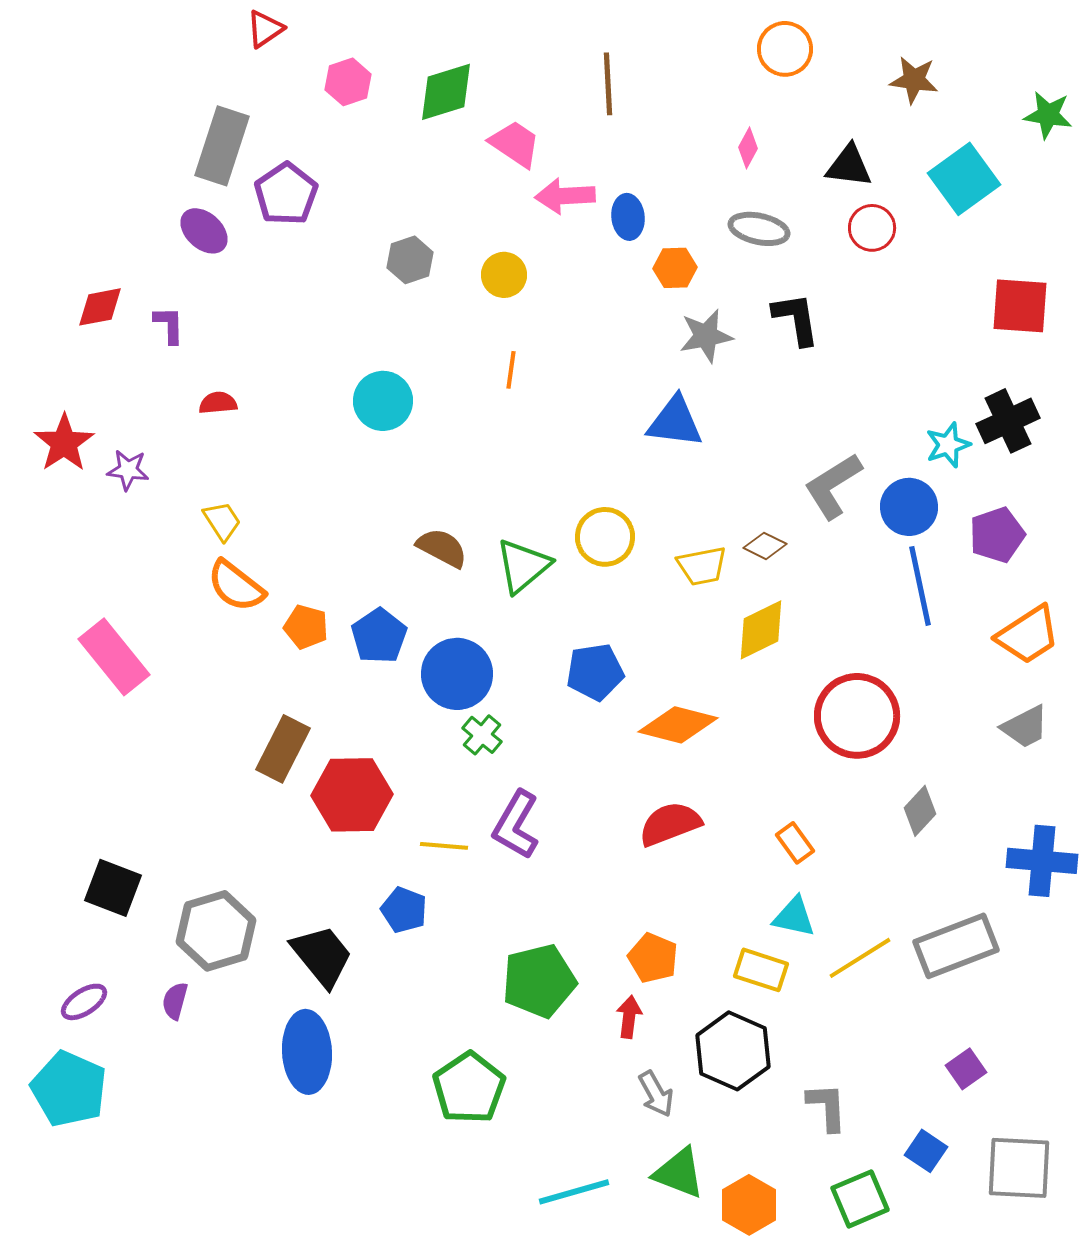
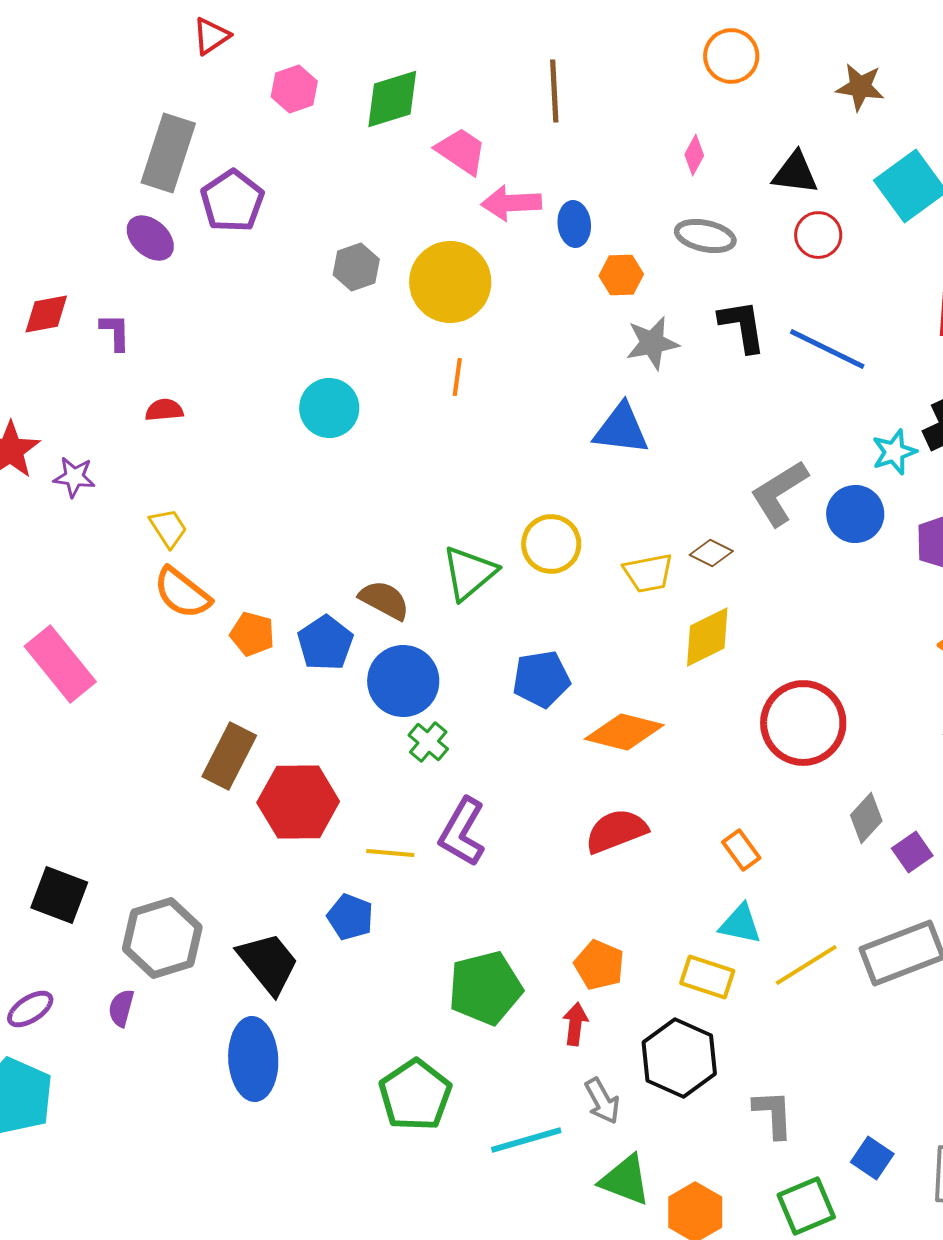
yellow circle: (504, 275) -> (450, 282), size x1.8
brown semicircle: (442, 548) -> (384, 600), moved
blue line: (920, 586) -> (827, 349), moved, turned -52
purple square: (966, 1069) -> (912, 852), moved
cyan line: (574, 1192) -> (526, 1140), moved

